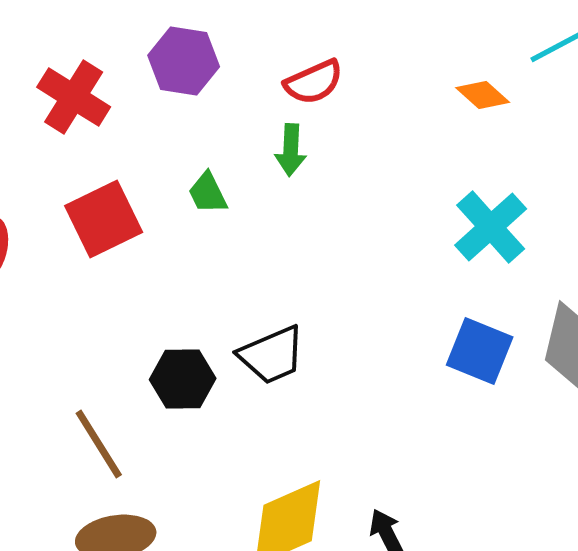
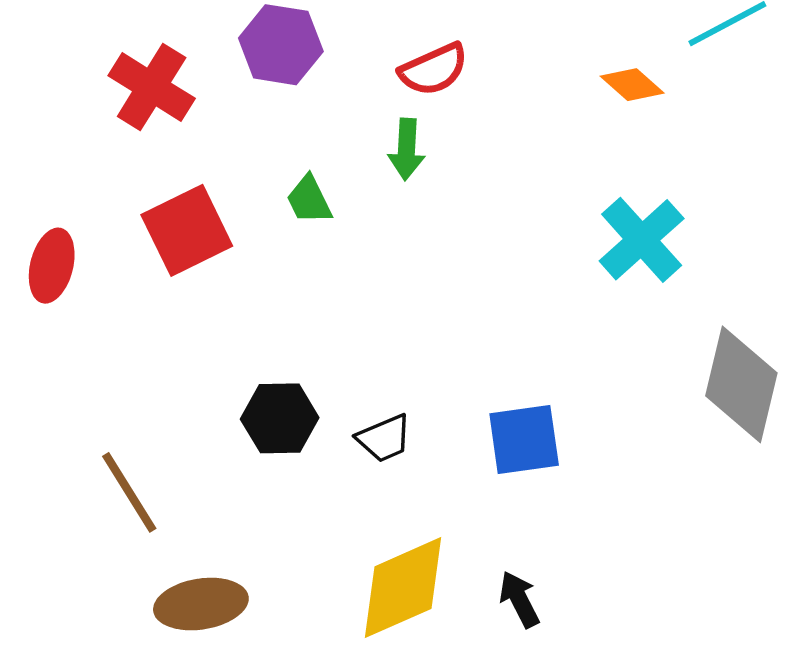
blue square: (480, 351) -> (524, 440), moved, turned -30
black trapezoid: (272, 355) -> (384, 438), moved, size x0.7
brown line: (99, 444) -> (129, 492), moved

